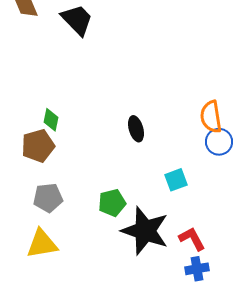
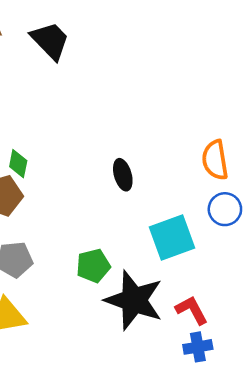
blue circle: (219, 142) -> (225, 209), moved
cyan square: (176, 180) -> (172, 237), size x1.6

